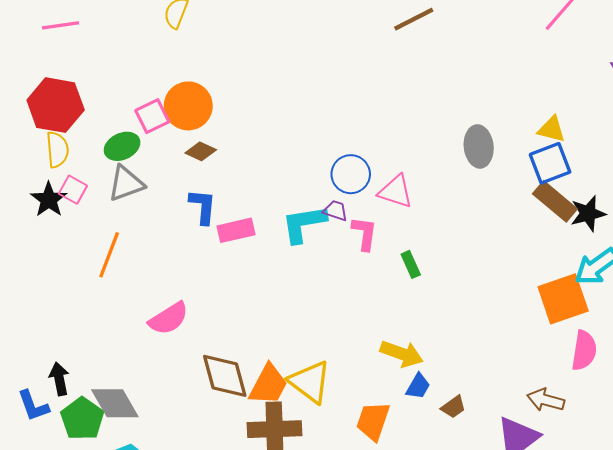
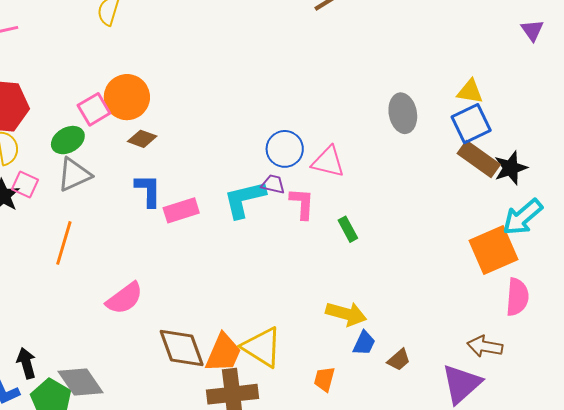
orange trapezoid: (373, 421) -> (324, 379), size x0.7

